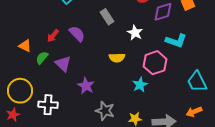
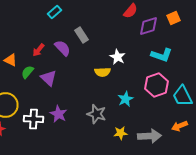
gray rectangle: (107, 17) -> (82, 35), moved
white star: (135, 33) -> (118, 57), moved
pink hexagon: (155, 63) -> (156, 85), moved
purple star: (86, 86) -> (58, 114), moved
gray star: (105, 111) -> (96, 114), moved

